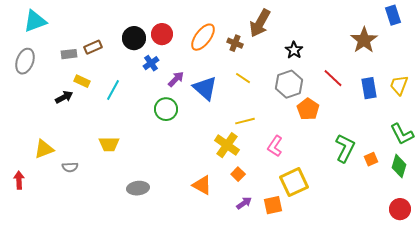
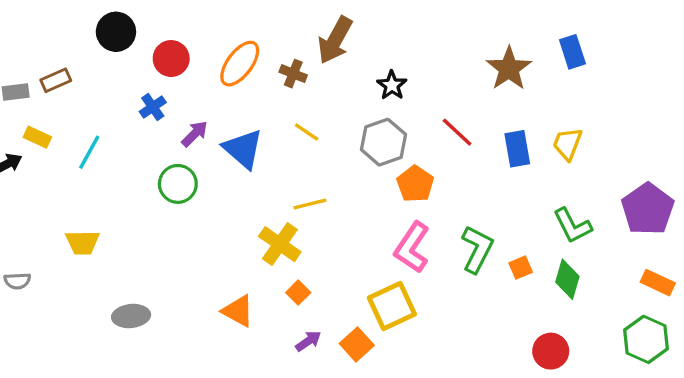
blue rectangle: (393, 15) -> (572, 52), moved
black circle: (134, 38) -> (116, 32), moved
pink L-shape: (275, 146) -> (412, 247), moved, size x1.4
orange square: (273, 205) -> (357, 344), turned -30
red circle: (400, 209) -> (551, 351), moved

